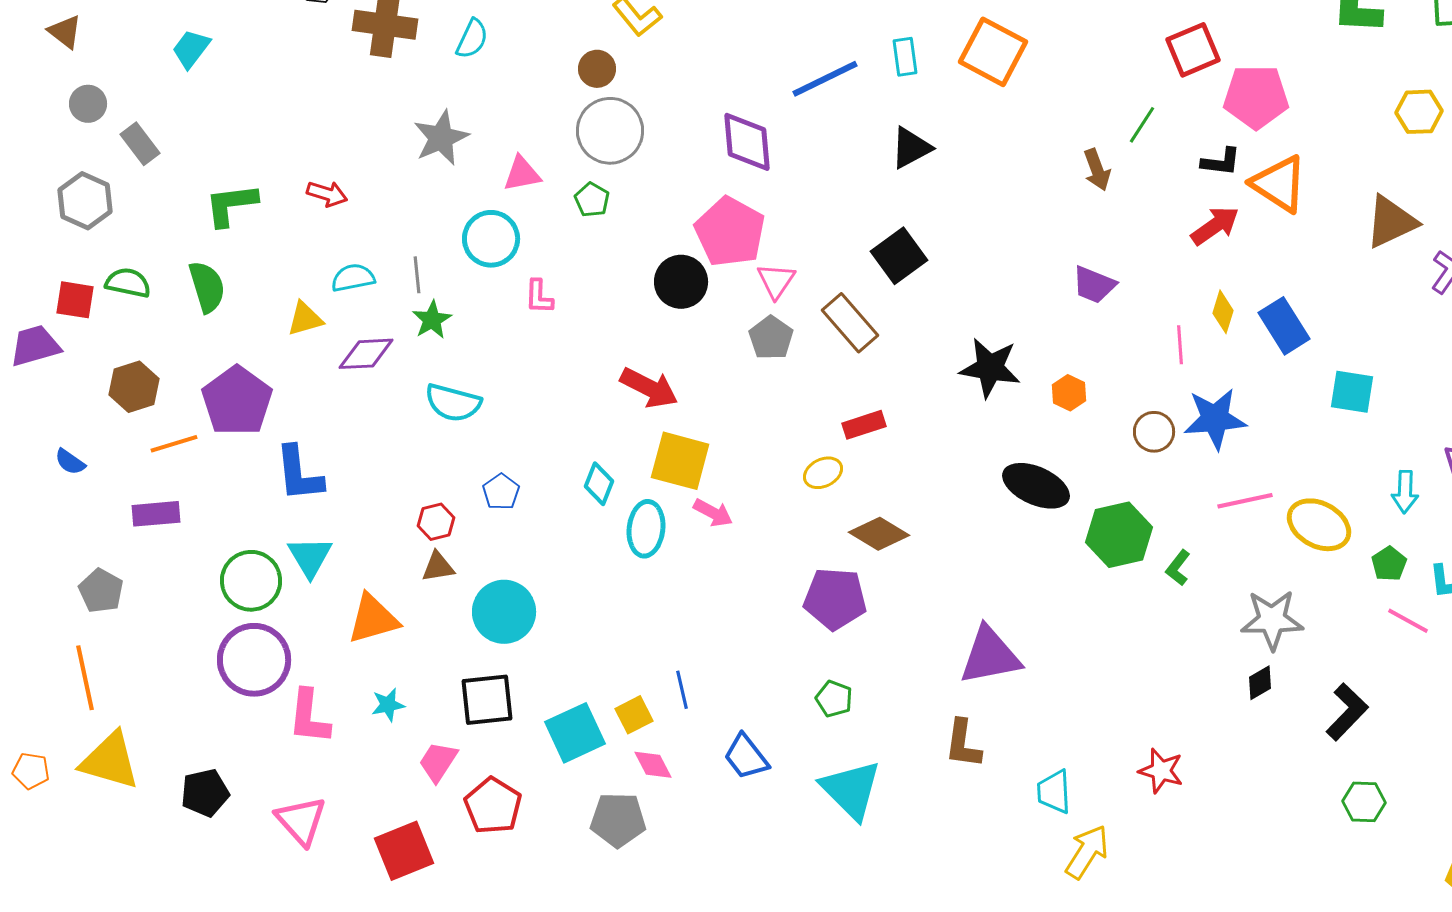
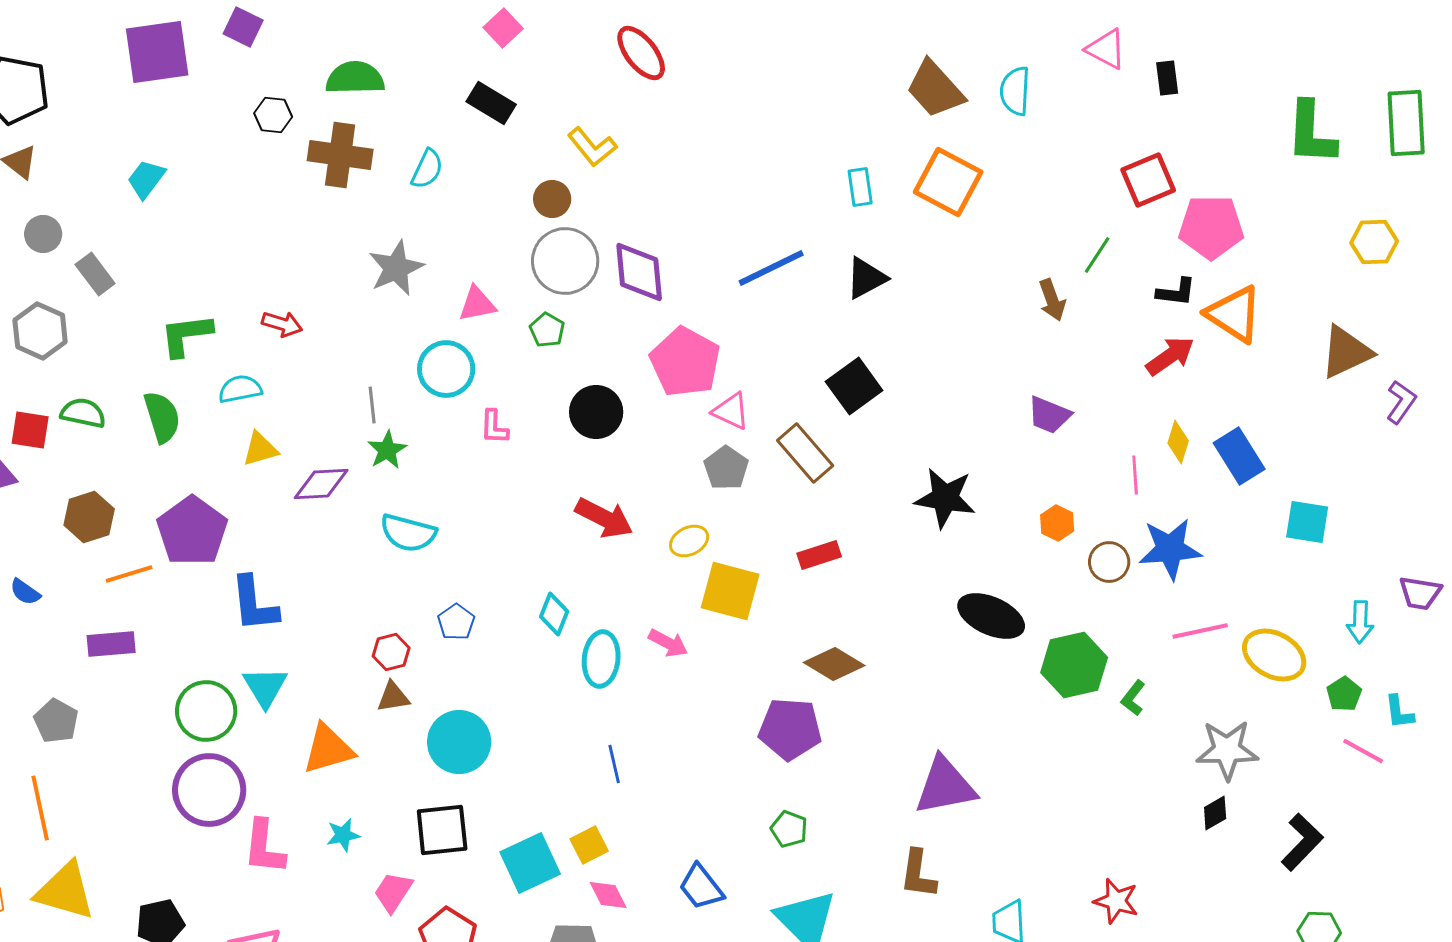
blue line: (825, 79) -> (771, 268), moved
purple diamond: (747, 142) -> (639, 272), moved
cyan semicircle: (353, 278) -> (240, 389), moved
pink triangle: (776, 281) -> (731, 411), turned -39
black circle: (681, 282) -> (596, 412), moved
orange hexagon: (1069, 393) -> (1057, 523), moved
yellow square: (680, 461) -> (730, 591), moved
yellow ellipse: (823, 473) -> (689, 541), moved
blue line: (682, 690) -> (614, 764), moved

